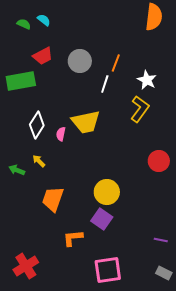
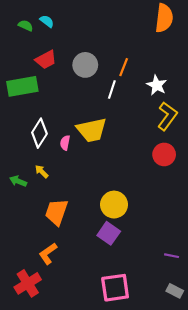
yellow L-shape: (140, 109) -> (167, 116), moved
red circle: (159, 161) -> (164, 154), moved
orange L-shape: (73, 238) -> (48, 254), moved, turned -30

